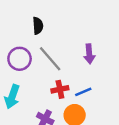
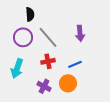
black semicircle: (38, 26) -> (30, 14), moved
red cross: (60, 89) -> (48, 61), moved

